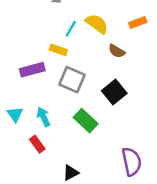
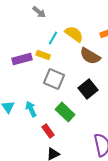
brown semicircle: (117, 51) -> (90, 56), size x1.5
purple rectangle: (32, 70) -> (22, 59), moved
red rectangle: (37, 144) -> (48, 131), moved

